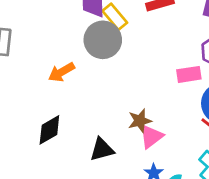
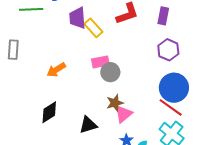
gray circle: (103, 40) -> (110, 72), moved, size x0.7
pink rectangle: (189, 74) -> (100, 62), moved

